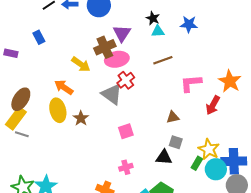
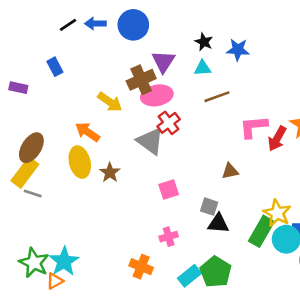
blue star: (189, 24) -> (238, 50), moved
cyan triangle: (158, 31) -> (203, 68), moved
red arrow: (213, 105) -> (277, 139), moved
gray square: (176, 142) -> (209, 207), moved
green rectangle: (197, 163) -> (261, 231), size x1.6

